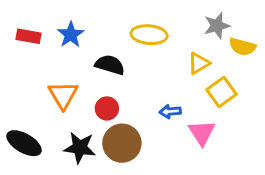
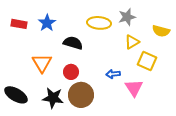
gray star: (217, 26) -> (127, 17), moved
yellow square: (221, 92) -> (147, 61), turned -30

